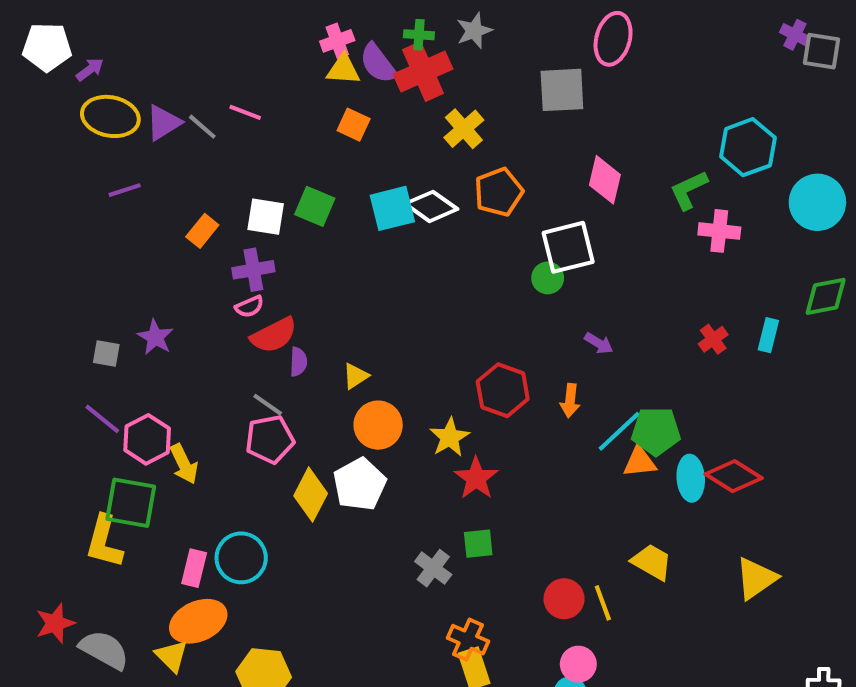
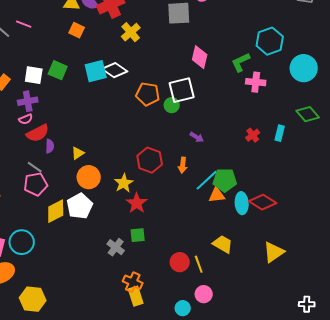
orange pentagon: (499, 192) -> (148, 94), moved, turned 30
green diamond: (826, 296) -> (308, 114), turned 60
yellow diamond: (311, 495) -> (56, 211), turned 35
pink circle: (578, 664) -> (204, 294), moved

